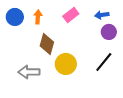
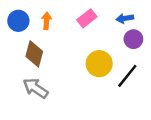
brown diamond: (47, 44) -> (34, 54), moved
yellow circle: (66, 64) -> (99, 64), moved
gray arrow: (29, 72) -> (35, 88), turned 35

